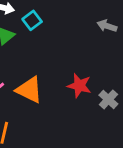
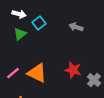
gray arrow: (107, 26) -> (76, 27), moved

